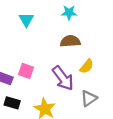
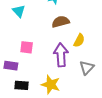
pink square: (26, 71) -> (27, 47), moved
purple arrow: (63, 78) -> (61, 55), turned -135

